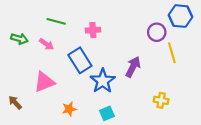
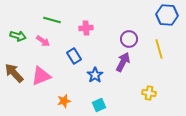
purple circle: (157, 32) -> (129, 39), moved
blue rectangle: (80, 60) -> (74, 56), size x0.7
blue star: (103, 81) -> (95, 75), size x0.7
brown arrow: (15, 103) -> (14, 73), moved, size x1.5

